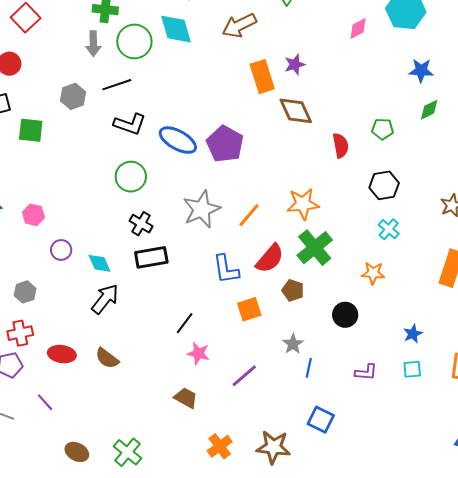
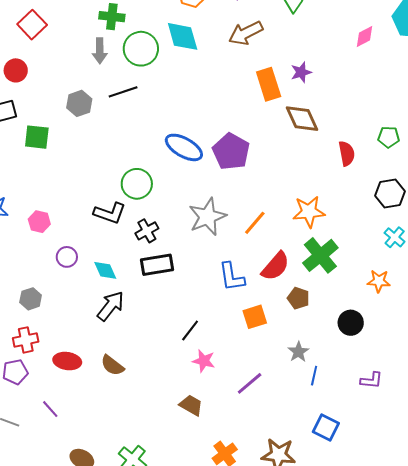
black L-shape: (130, 124) -> (110, 213), moved
black cross: (141, 224) -> (147, 231), turned 30

